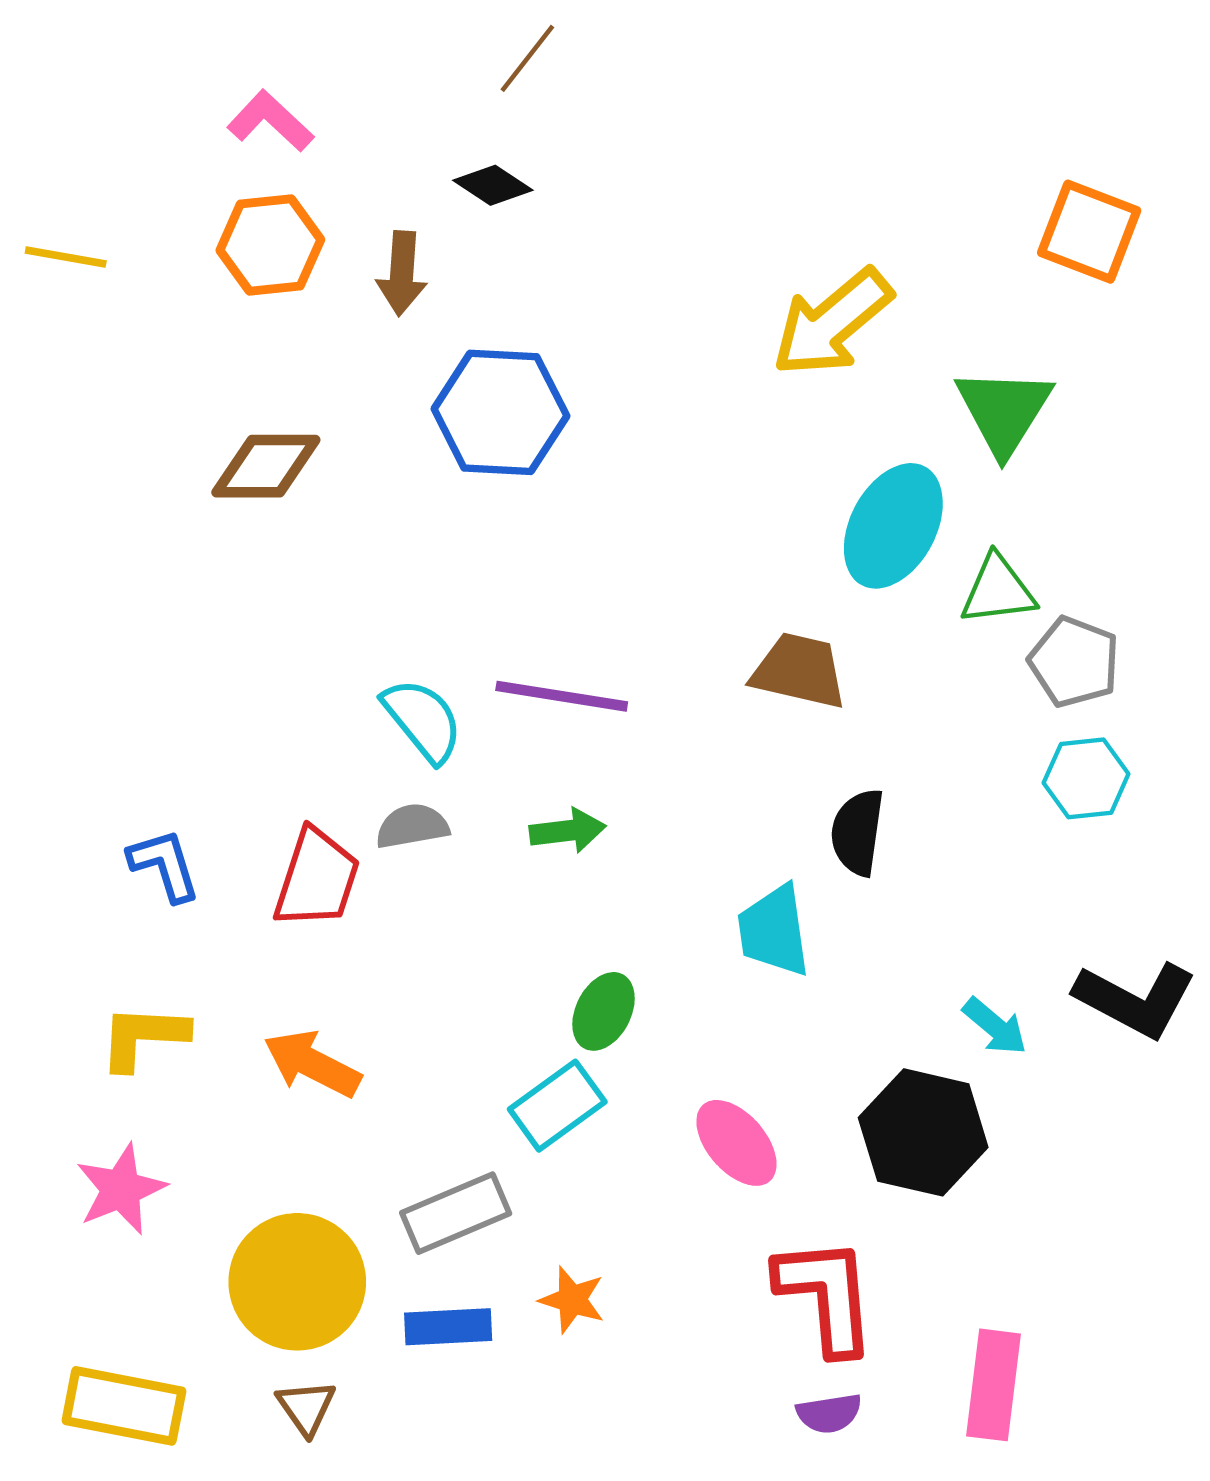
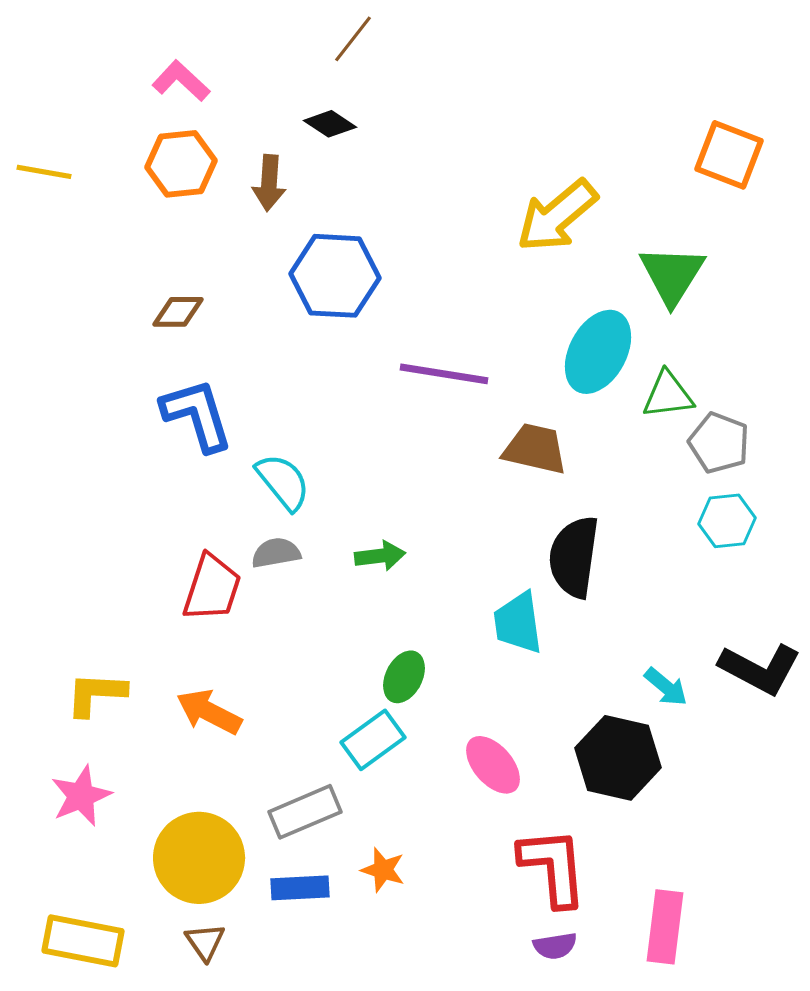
brown diamond: (266, 466) -> (178, 312), size x0.7
purple line: (562, 696) -> (444, 374), moved
black semicircle: (857, 832) -> (574, 557), size x1.4
blue L-shape: (164, 865) -> (197, 415), moved, size x1.5

